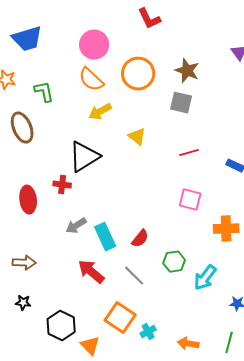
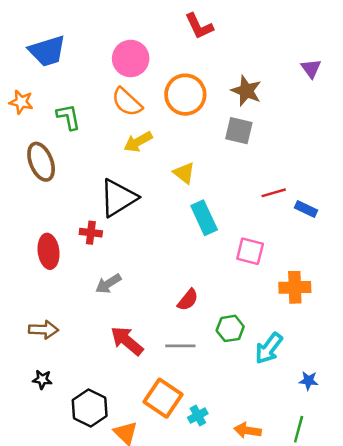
red line: (189, 153) -> (274, 193), moved
cyan rectangle: (105, 237) -> (204, 218), moved
gray line: (134, 276) -> (180, 346), turned -45

